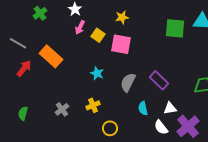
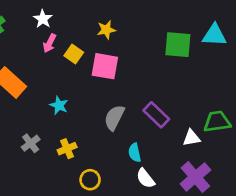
cyan star: (97, 73) -> (59, 105), moved
white triangle: (170, 108) -> (191, 138), moved
gray cross: (62, 109) -> (31, 143), moved
white semicircle: (161, 127) -> (145, 178), moved

